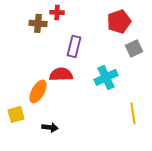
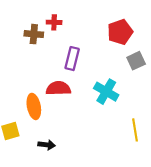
cyan cross: (106, 77) -> (106, 92), turned -35
orange ellipse: (38, 91) -> (34, 106), turned -40

